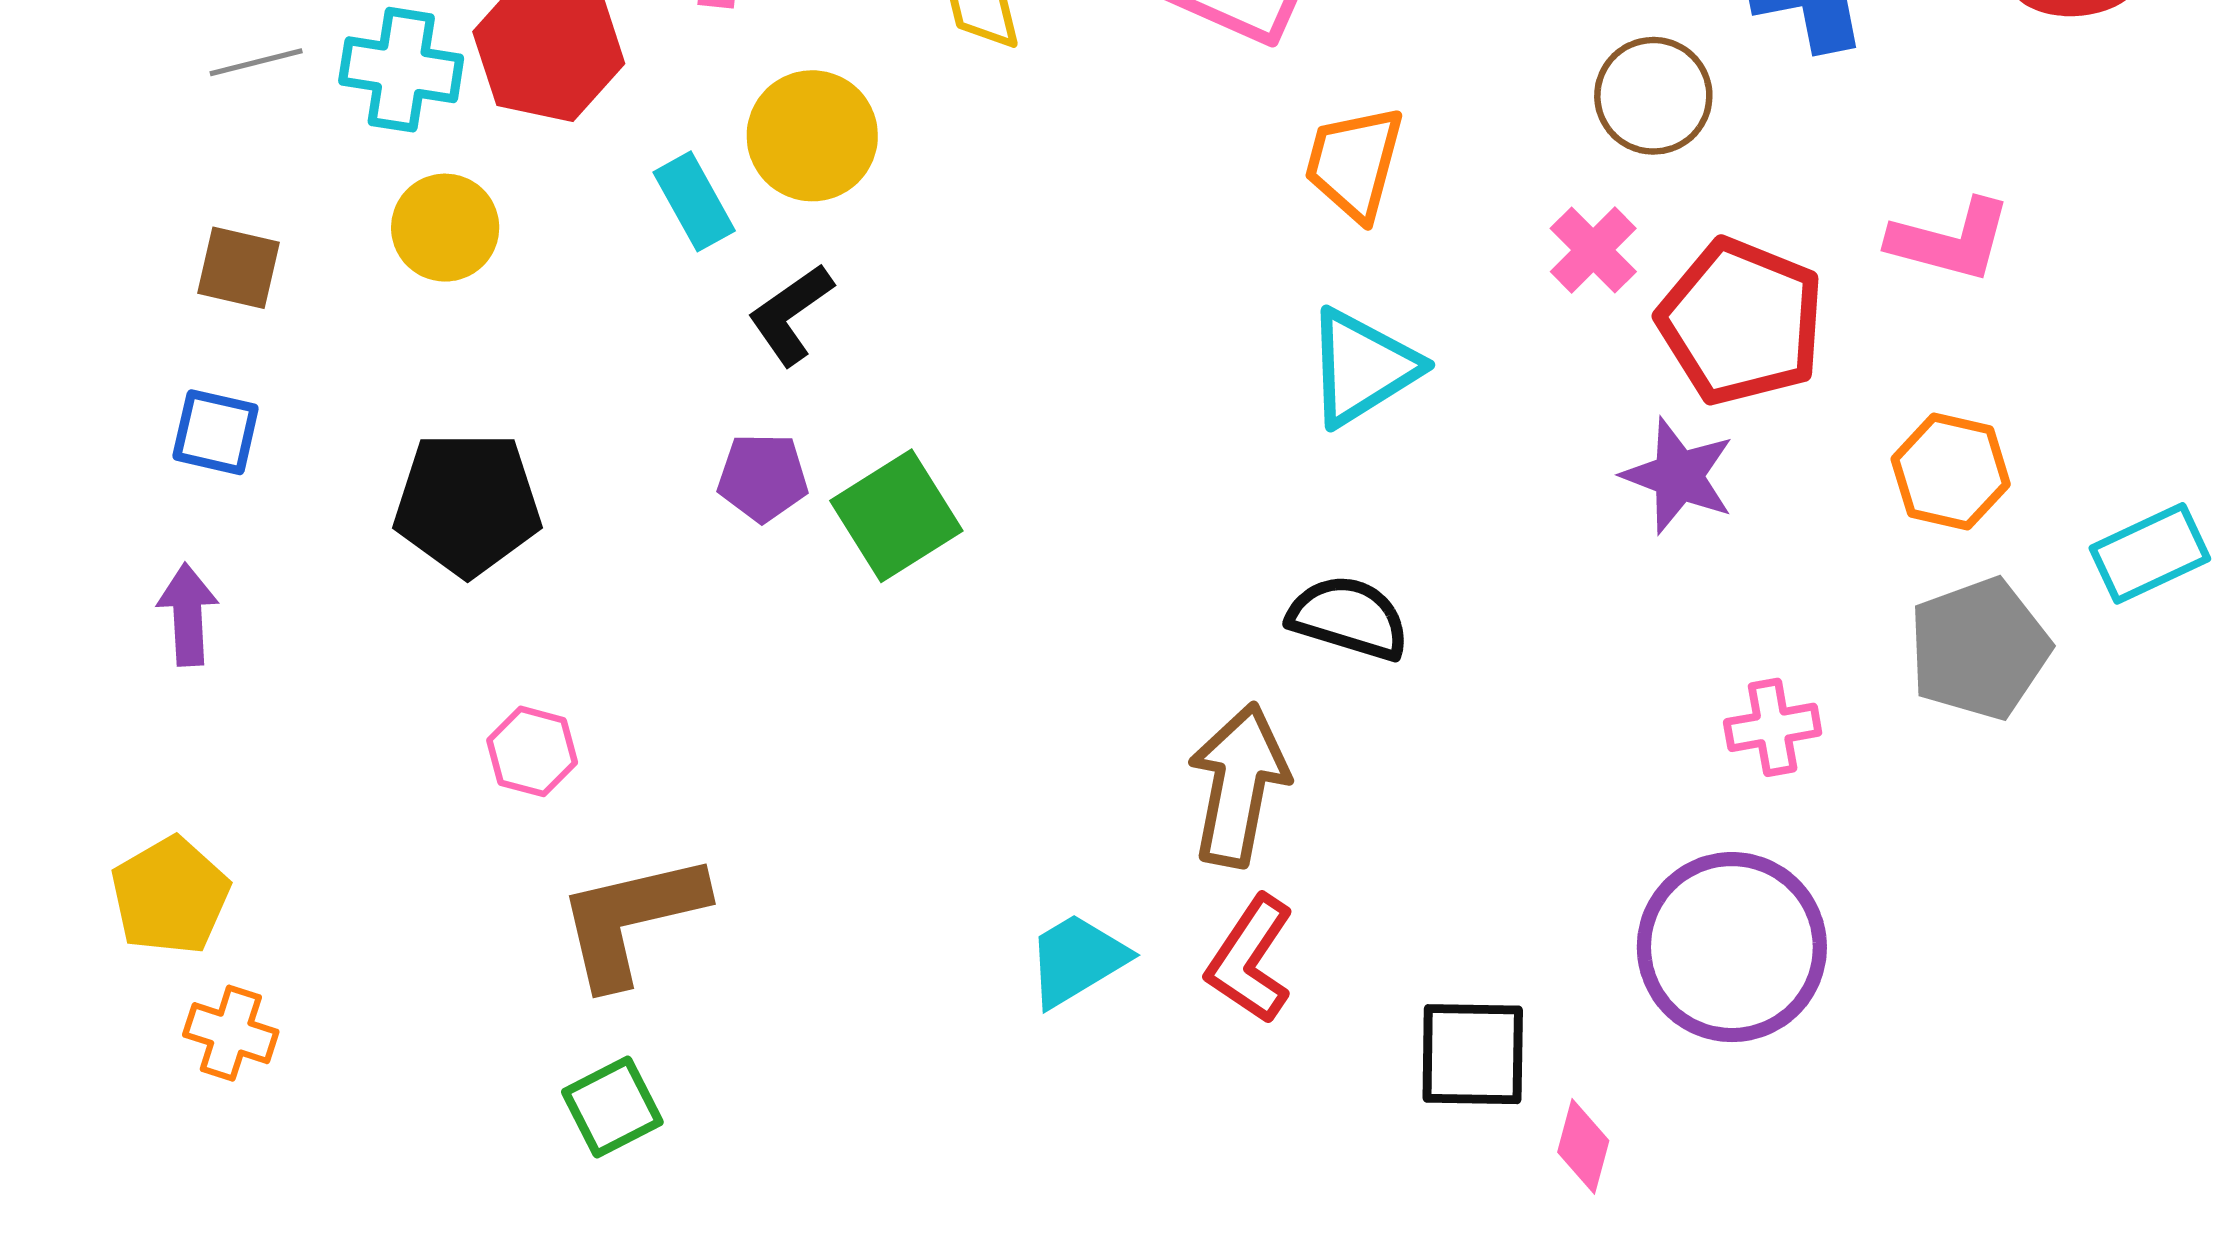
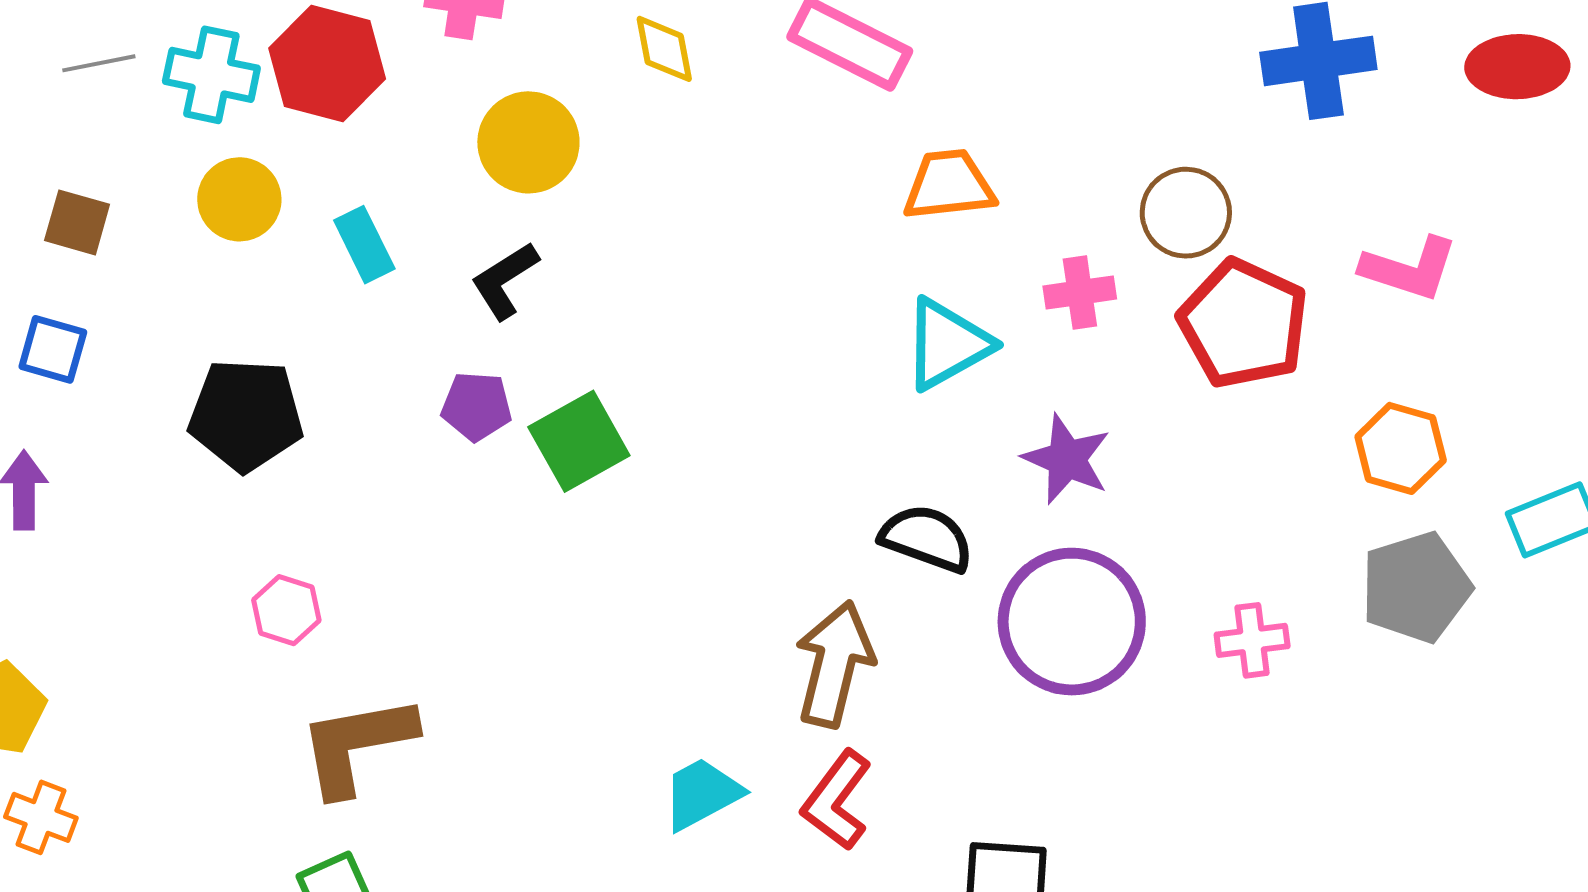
brown circle: (1653, 96) -> (1186, 213), moved
orange trapezoid: (1354, 163) -> (949, 185), turned 66
cyan rectangle: (694, 201) -> (364, 245), moved
pink cross: (1593, 250) -> (1080, 293), moved, turned 34
purple star: (1678, 476) -> (1067, 459), moved
purple circle: (1732, 947) -> (1072, 622), moved

